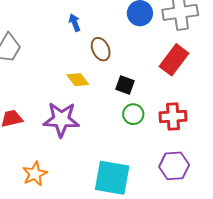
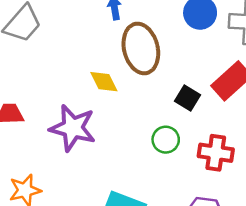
brown ellipse: (101, 49) -> (141, 48), size x1.6
black square: (125, 85) -> (188, 98), moved

